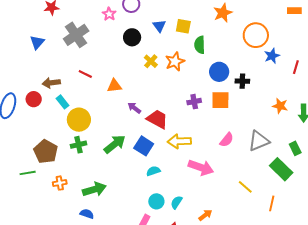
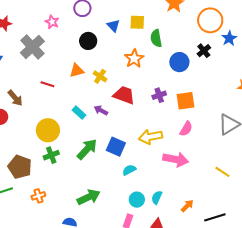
pink star: (109, 14) -> (52, 22), moved
yellow cross: (151, 61) -> (100, 76), moved
black cross: (242, 81) -> (204, 51), moved, turned -32
brown arrow: (51, 83) -> (15, 98), turned -114
orange triangle: (114, 86) -> (77, 71), moved
orange square: (220, 100) -> (186, 101), moved
cyan rectangle: (63, 102) -> (79, 113), moved
red trapezoid: (157, 119) -> (124, 95), moved
pink semicircle: (227, 140) -> (186, 129), moved
green arrow: (94, 189) -> (89, 197), moved

